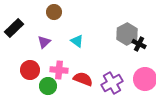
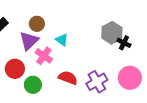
brown circle: (54, 12) -> (37, 24), moved
purple triangle: (44, 42) -> (29, 41), size x1.5
pink cross: (59, 70) -> (44, 56), moved, turned 30

